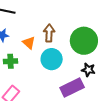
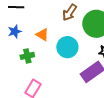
brown arrow: (49, 33) -> (70, 12), moved, turned -138

